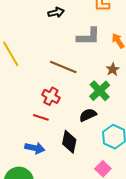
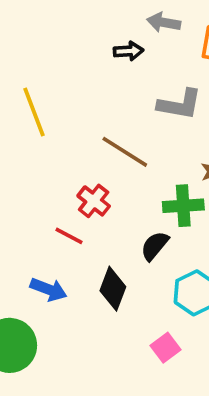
green cross: (100, 91) -> (183, 206), turned 30
black semicircle: (88, 115) -> (155, 246), turned -36

